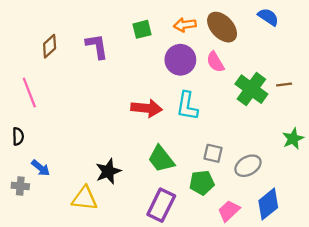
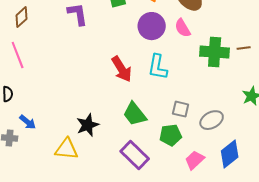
brown diamond: (50, 46) -> (22, 17), moved
green cross: (251, 89) -> (215, 52), turned -32
red arrow: (147, 108) -> (122, 69), turned 52
purple rectangle: (161, 205) -> (135, 155), turned -72

